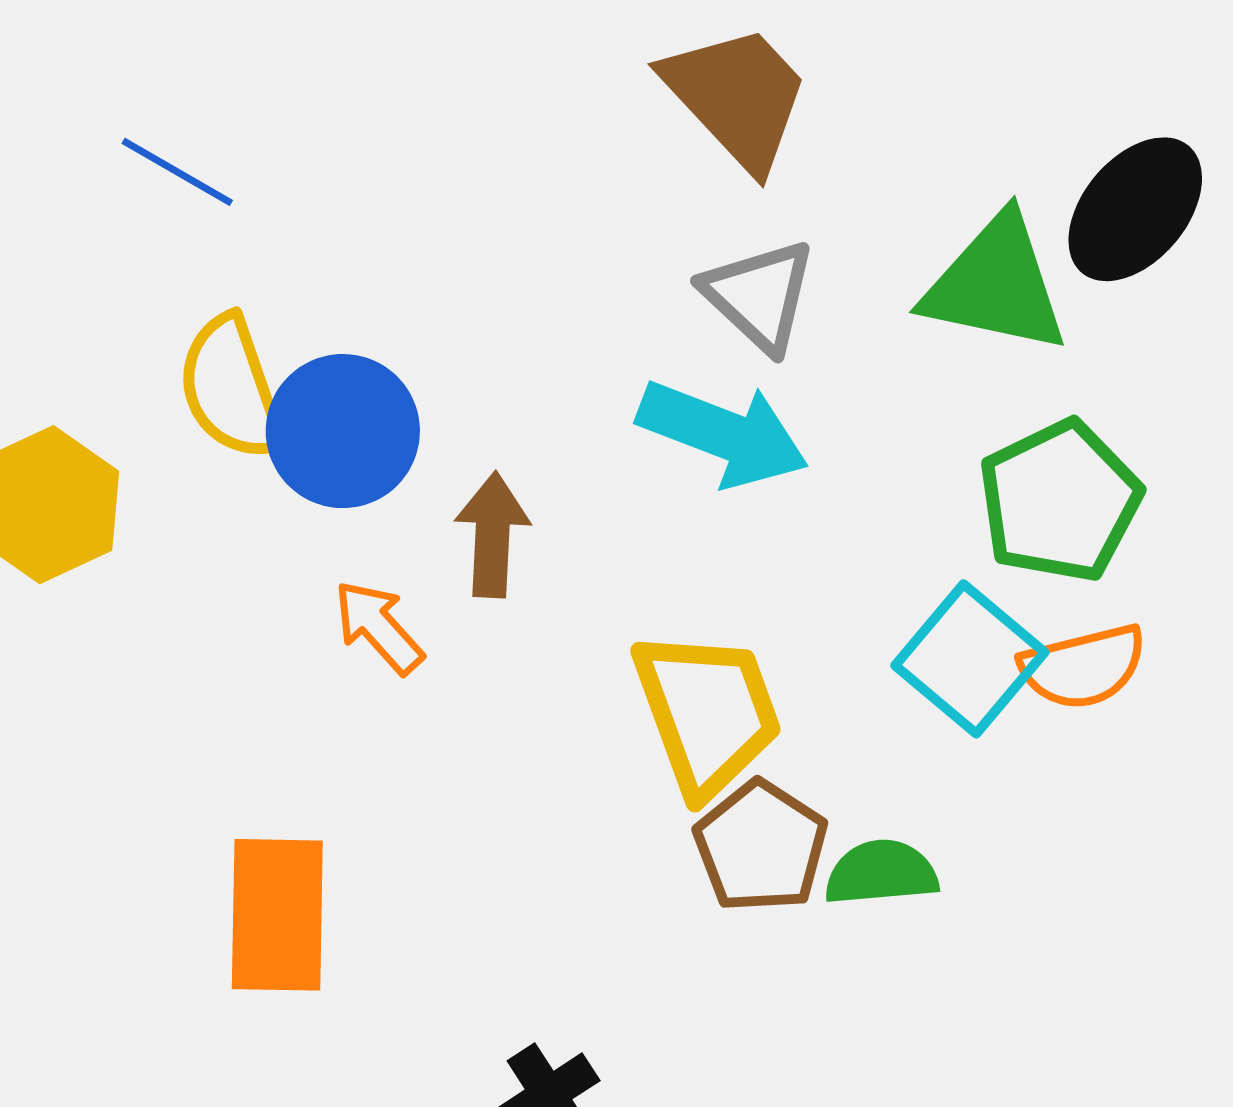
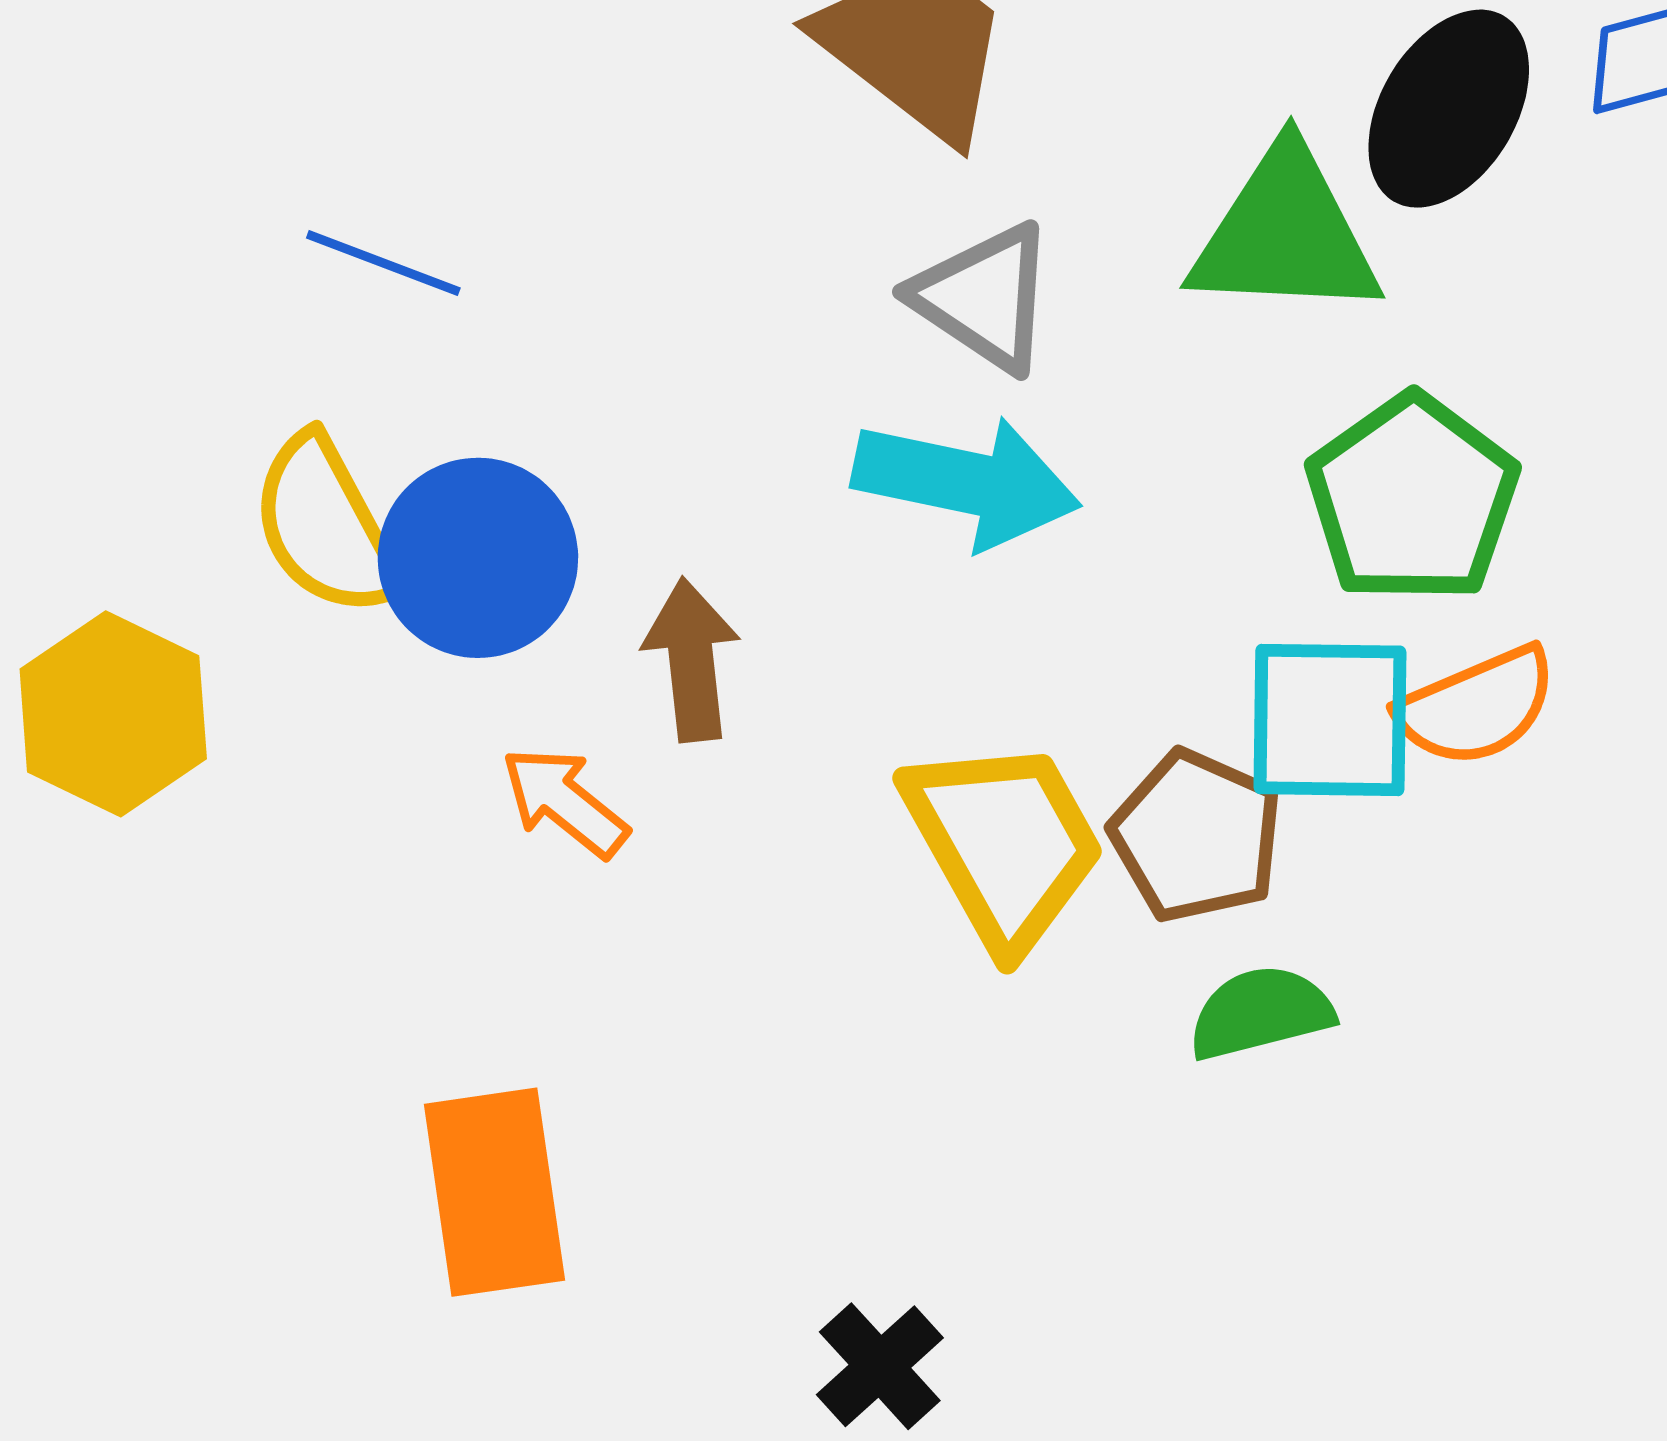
blue line: (177, 172) -> (383, 263), moved
cyan square: (970, 659) -> (1330, 720), turned -30
brown pentagon: (761, 847) -> (1196, 836), moved

